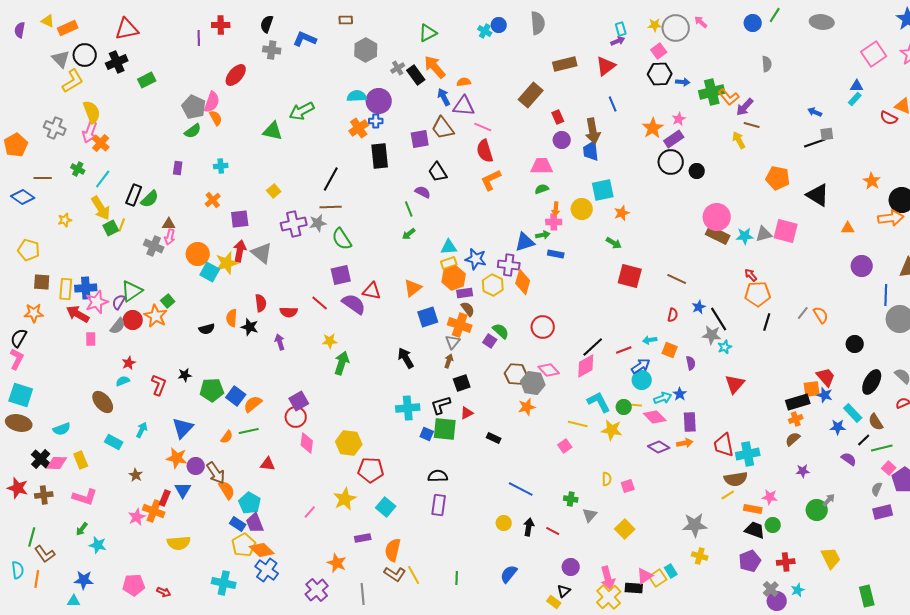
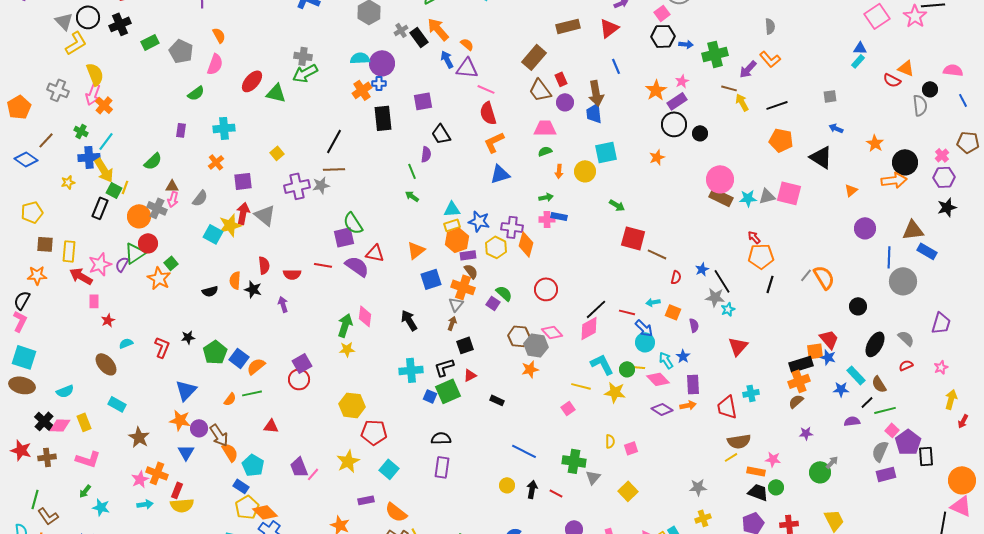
gray cross: (272, 50) -> (303, 56), moved
red ellipse: (236, 75) -> (252, 81), moved
orange semicircle: (464, 82) -> (467, 44), turned 48
orange L-shape: (729, 97) -> (770, 59), moved
gray pentagon: (194, 107) -> (181, 51), moved
blue arrow: (815, 112) -> (836, 128), moved
orange semicircle: (216, 118) -> (219, 35), moved
brown line: (752, 125) -> (729, 88), moved
brown trapezoid: (443, 128) -> (540, 90), moved
black line: (815, 143) -> (777, 105), moved
cyan cross: (221, 166) -> (224, 128), size x1.5
brown line: (43, 178) -> (46, 140), turned -48
purple semicircle: (423, 192) -> (426, 154), turned 70
black rectangle: (134, 195) -> (100, 208), moved
orange star: (622, 213) -> (657, 157), moved
pink cross: (554, 222) -> (547, 219), moved
green square: (111, 228) -> (114, 190), turned -35
orange triangle: (848, 228) -> (851, 190), turned -40
green arrow: (409, 234) -> (412, 196), turned 72
green semicircle: (342, 239) -> (353, 223), moved
blue triangle: (525, 242) -> (500, 174), moved
yellow pentagon: (29, 250) -> (32, 212), turned -30
orange circle: (198, 254) -> (139, 216), moved
brown line: (677, 279) -> (657, 254), moved
blue cross: (86, 288) -> (89, 157), moved
red line: (320, 303) -> (323, 265), turned -30
orange semicircle: (821, 315) -> (824, 277), size x1.4
red circle: (133, 320) -> (148, 243), moved
gray semicircle: (118, 326) -> (200, 198), moved
yellow star: (330, 341) -> (347, 349), moved
red line: (624, 350) -> (627, 312), turned 35
red star: (129, 363) -> (108, 320), moved
blue arrow: (641, 366) -> (644, 328), turned 78
green pentagon: (212, 390) -> (215, 352), turned -30
cyan arrow: (663, 398) -> (666, 360), turned -102
orange cross: (796, 419) -> (799, 381), size x1.5
green square: (445, 429) -> (448, 391), turned -30
cyan arrow: (142, 430) -> (145, 504), moved, turned 56
pink diamond: (307, 443) -> (365, 316), moved
cyan cross: (748, 454) -> (751, 393), moved, size x0.7
purple semicircle: (849, 459) -> (852, 421), turned -42
brown star: (136, 475) -> (139, 437), size x1.5
gray semicircle: (877, 489) -> (880, 451), size x1.5
red rectangle: (165, 498) -> (177, 490), moved
green cross: (571, 499) -> (574, 461), size x1.6
purple trapezoid: (255, 523) -> (299, 467), moved
gray star: (695, 525) -> (698, 487), size x0.7
orange semicircle: (393, 550) -> (396, 512), turned -65
yellow cross: (700, 556) -> (703, 518), turned -35

